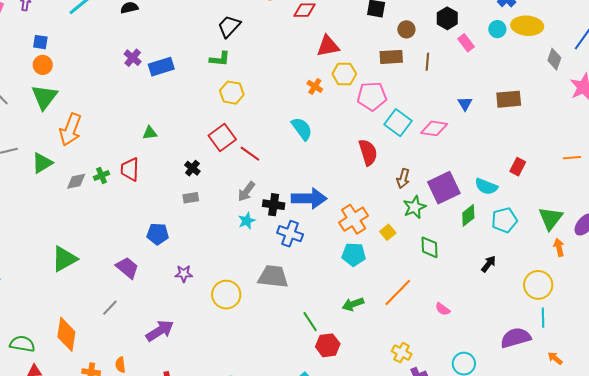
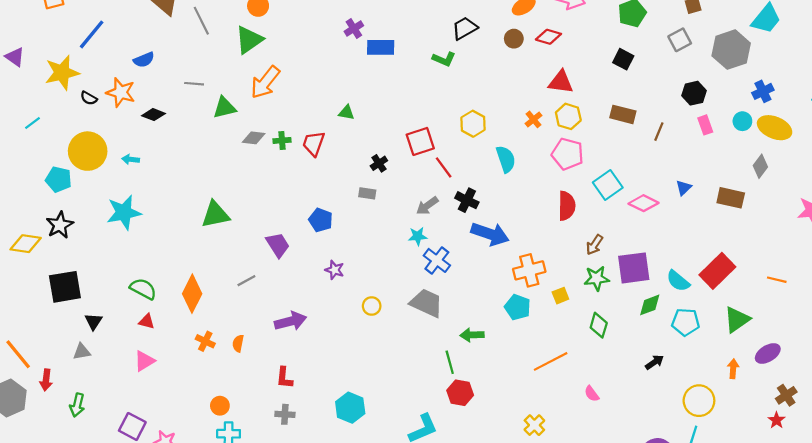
brown circle: (406, 29) -> (514, 39), moved
gray diamond: (554, 59) -> (760, 166), moved
yellow hexagon: (232, 93) -> (473, 124), moved
pink pentagon: (372, 96) -> (568, 154), moved
red rectangle: (518, 167) -> (717, 271), size x1.8
black cross: (274, 205) -> (467, 200), moved
green triangle: (551, 218) -> (737, 320), moved
blue cross: (290, 234) -> (437, 260), moved
yellow circle: (226, 295) -> (372, 306), size x0.6
green arrow: (353, 304) -> (472, 335), moved

